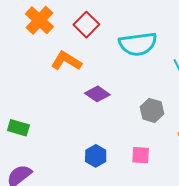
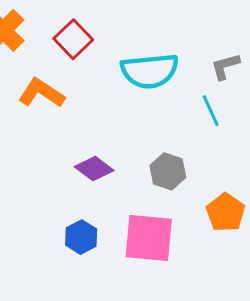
purple diamond: (97, 94) -> (94, 169), moved
pink square: (141, 155) -> (149, 238), size x1.8

